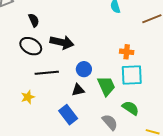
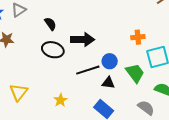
orange cross: (127, 52) -> (138, 37), moved
black line: (47, 73) -> (88, 70), moved
black triangle: (78, 90) -> (108, 83), turned 32

